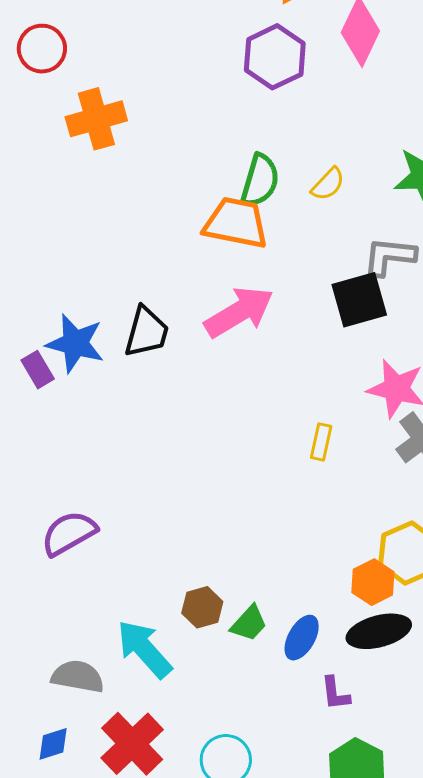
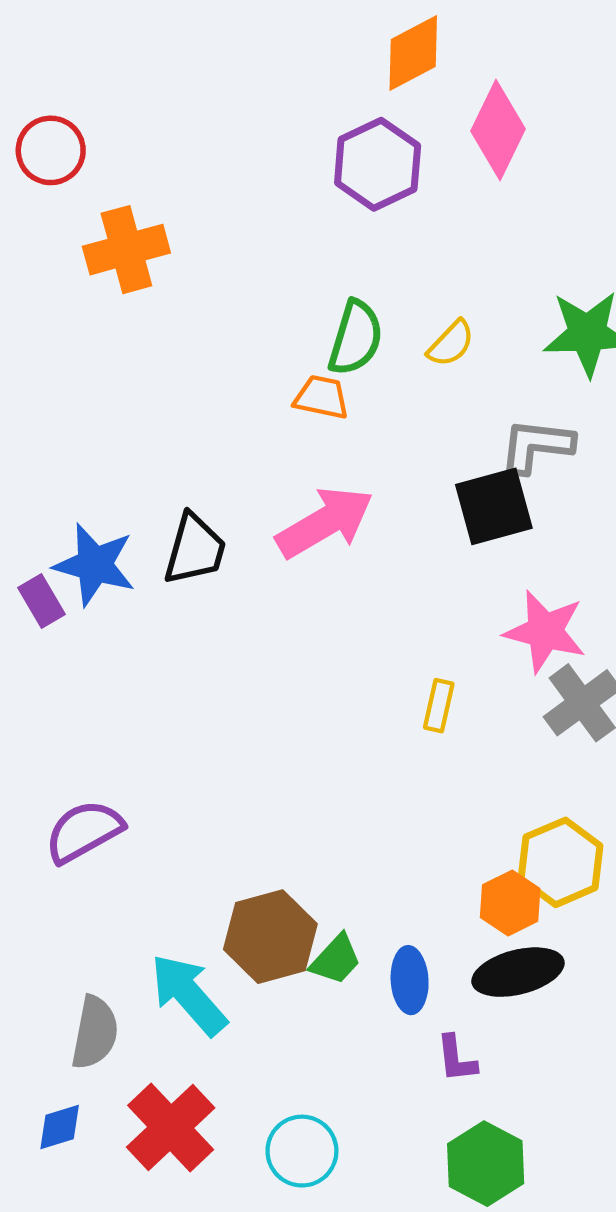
orange trapezoid: (236, 223) -> (322, 397), size x0.6
brown hexagon: (202, 607) -> (270, 937), size x1.6
blue ellipse: (302, 638) -> (410, 980), turned -33
gray semicircle: (78, 676) -> (95, 1033), turned 90

